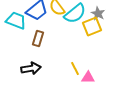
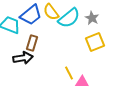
yellow square: (92, 26) -> (95, 42), moved
black arrow: (31, 68) -> (23, 58), moved

